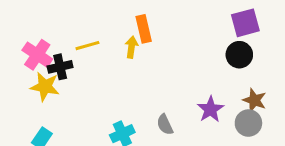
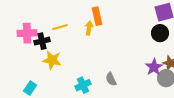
pink cross: (37, 55) -> (27, 33), turned -36
yellow star: (45, 87) -> (52, 60), moved
purple star: (210, 109) -> (154, 67), moved

